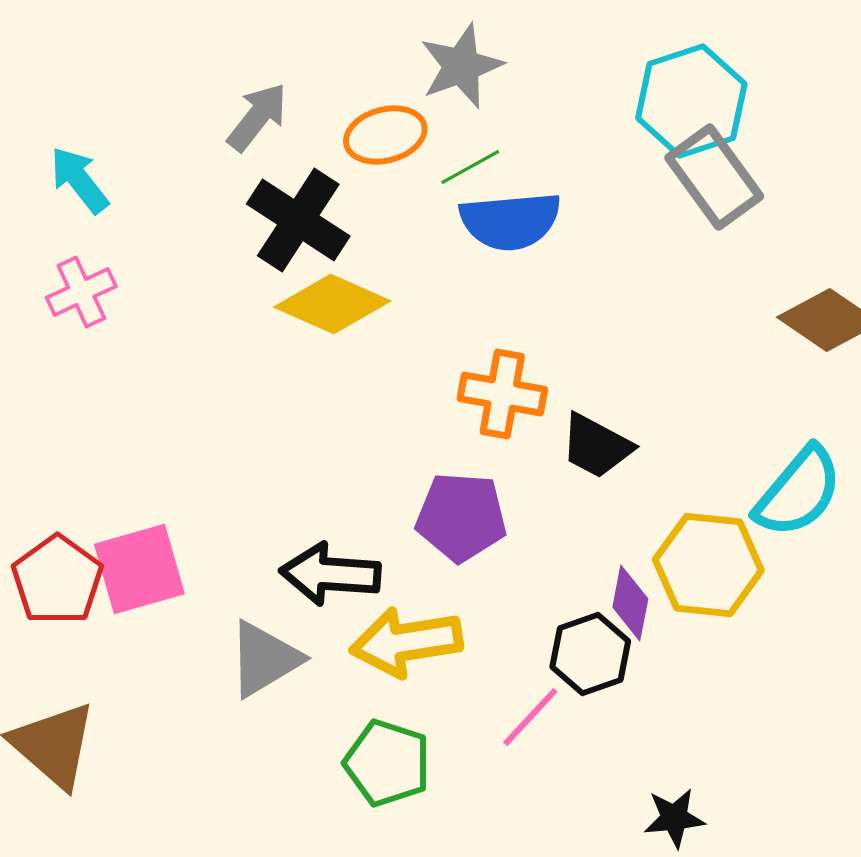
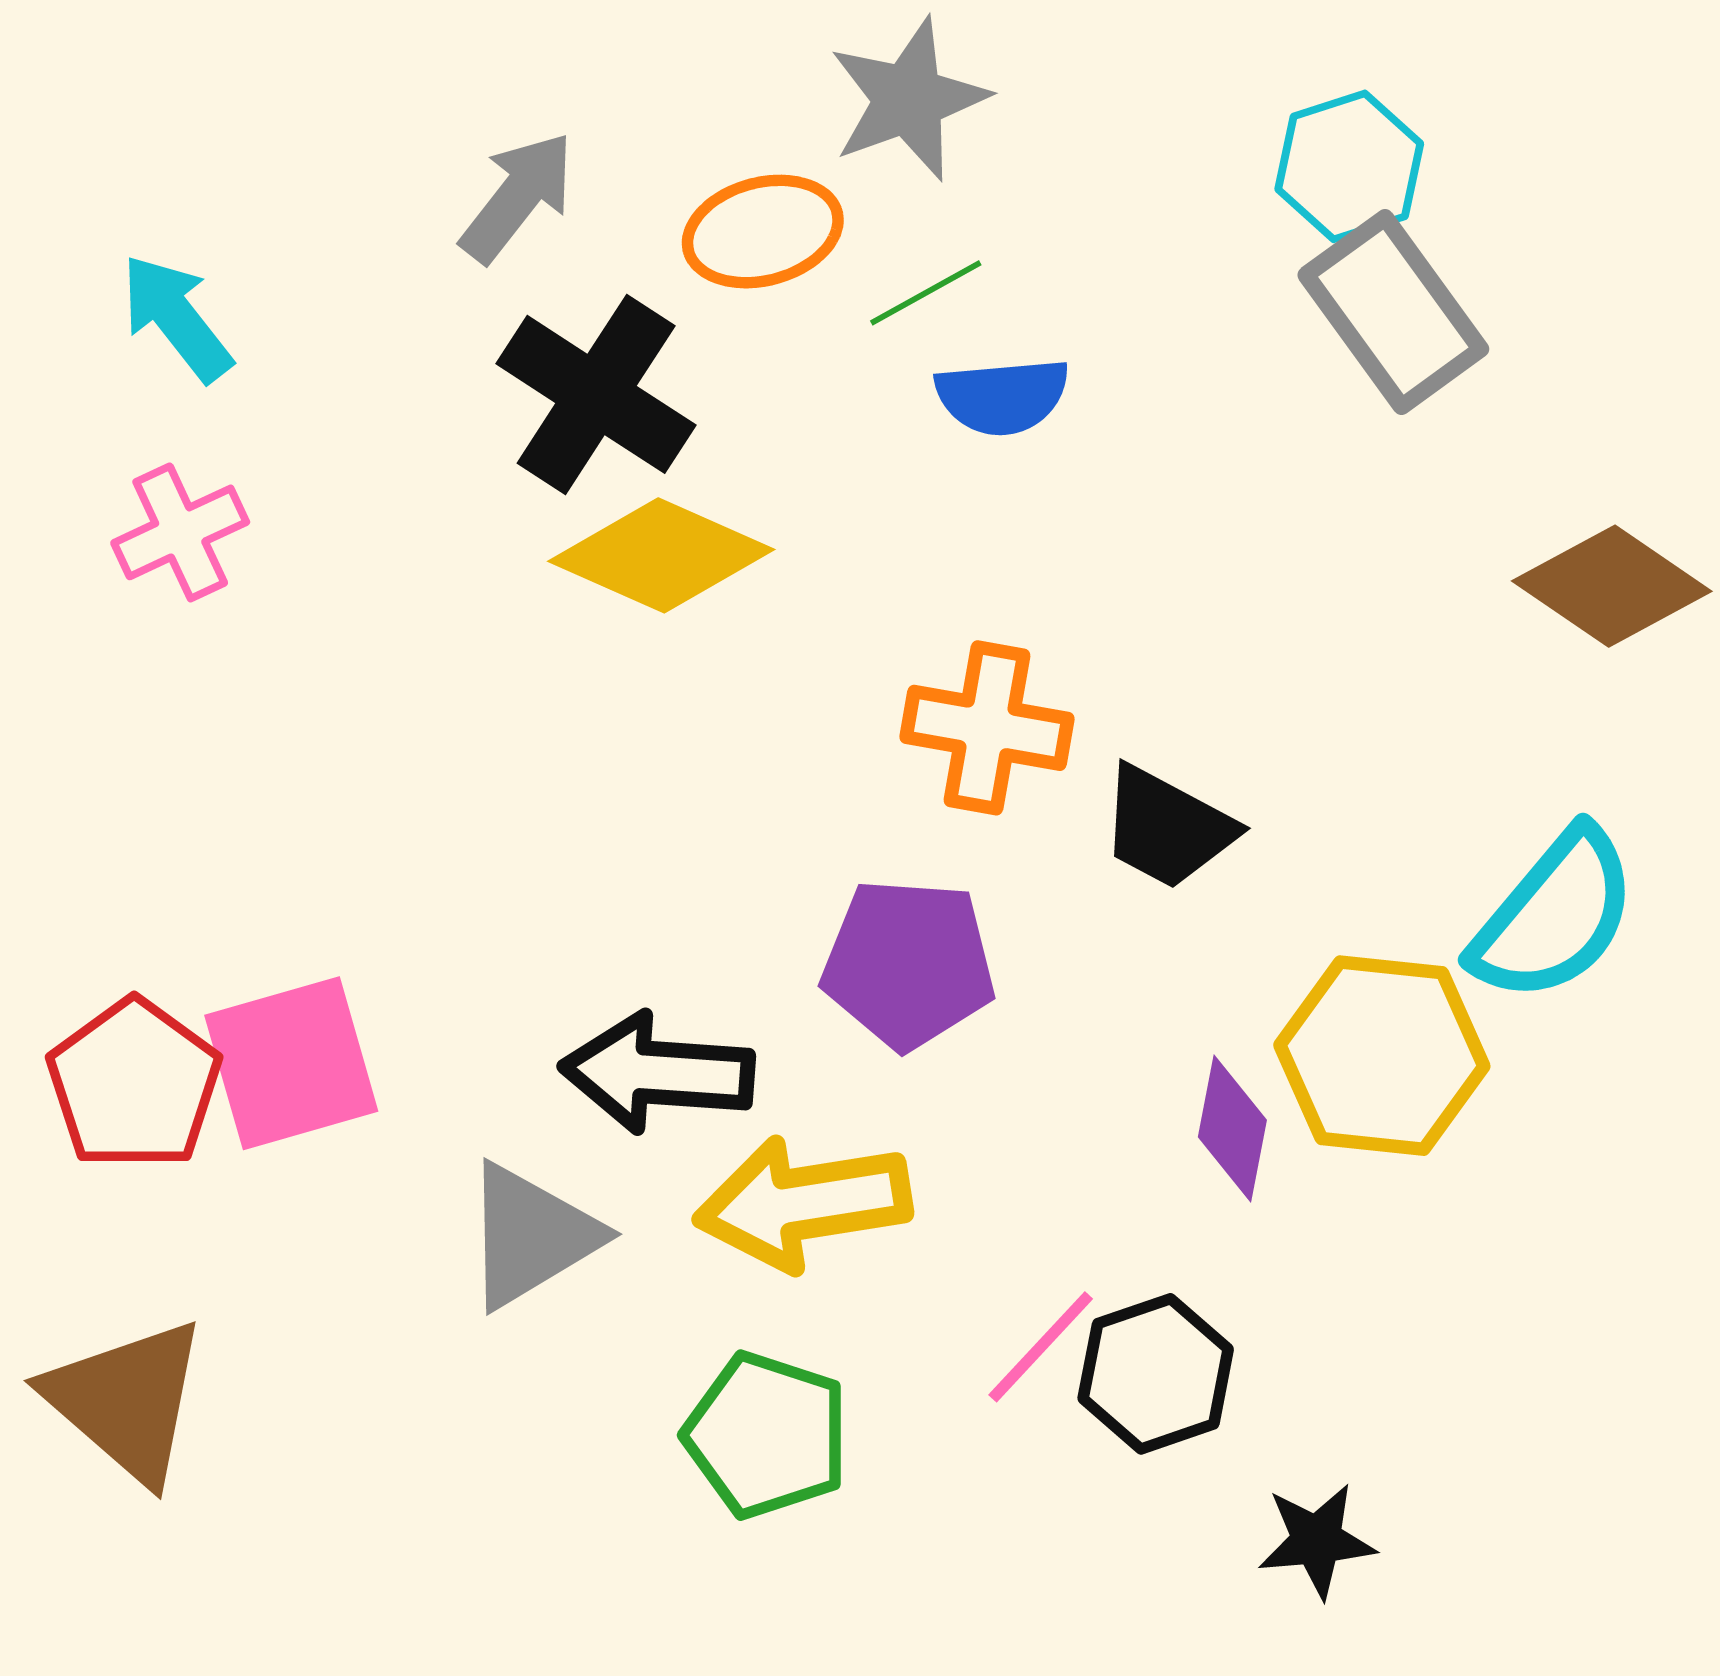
cyan hexagon: (691, 101) -> (1349, 166), size x0.7
blue semicircle: (510, 221) -> (1002, 396), size x0.7
black hexagon: (590, 654) -> (1156, 1374), moved

